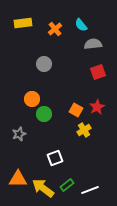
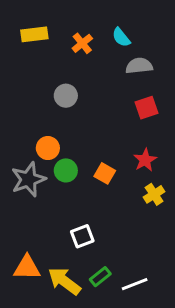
orange square: (76, 110) -> (105, 173), moved
yellow cross: (84, 130) -> (154, 194), moved
gray star: (19, 134) -> (28, 179), moved, size x1.6

